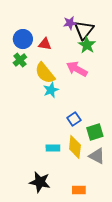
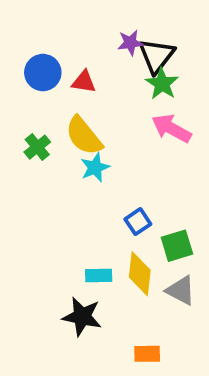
green cross: (20, 60) -> (37, 147), moved
pink arrow: (77, 69) -> (171, 128), moved
black star: (40, 182) -> (82, 317), moved

